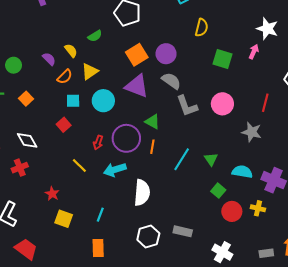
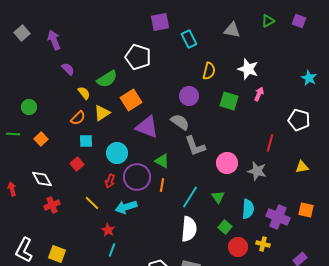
white star: (267, 29) -> (248, 69), moved
green semicircle: (95, 36) -> (107, 79), size x1.5
purple circle: (166, 54) -> (189, 96), moved
orange square: (137, 55) -> (131, 100), moved
purple semicircle: (49, 59) -> (68, 69), moved
cyan circle: (103, 101) -> (117, 153), moved
pink circle: (222, 104) -> (227, 163), moved
red cross: (20, 168) -> (52, 205), moved
cyan semicircle: (242, 172) -> (248, 209), turned 84
white semicircle: (142, 193) -> (189, 229), moved
red star: (52, 194) -> (108, 230), moved
yellow square: (64, 219) -> (57, 254), moved

